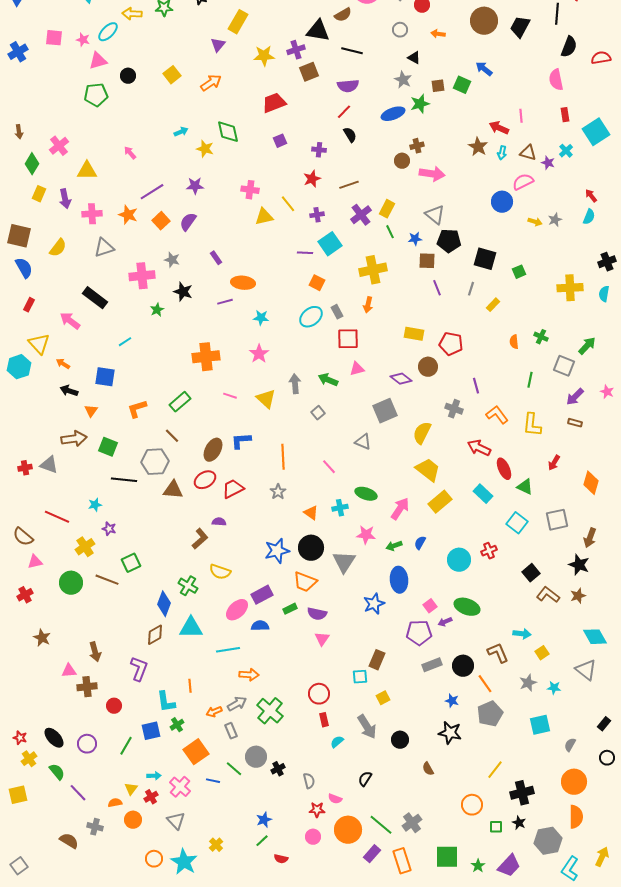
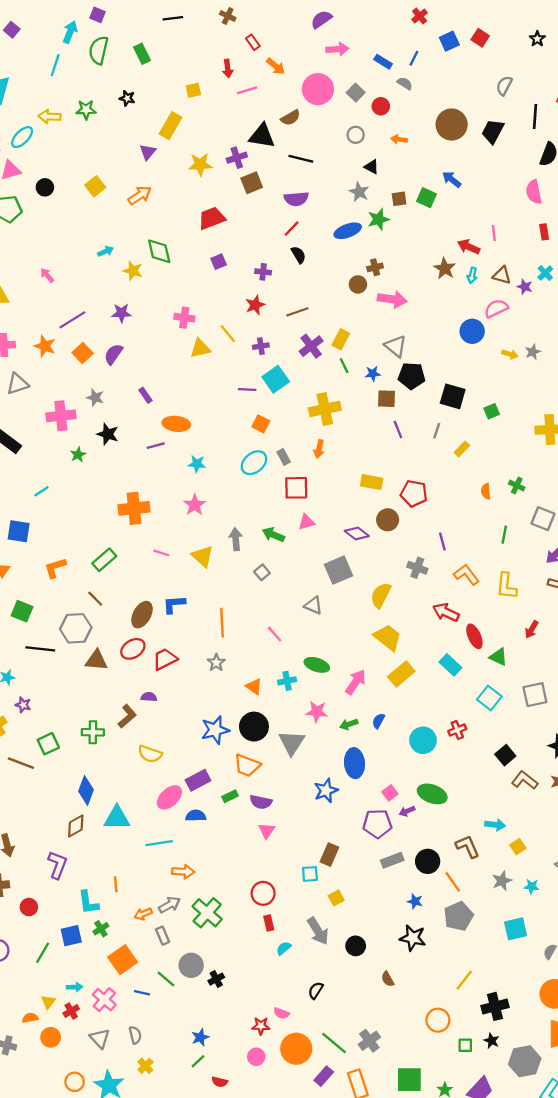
green cross: (188, 586) -> (93, 732), moved, turned -30
gray semicircle: (309, 781) -> (135, 1035), moved

